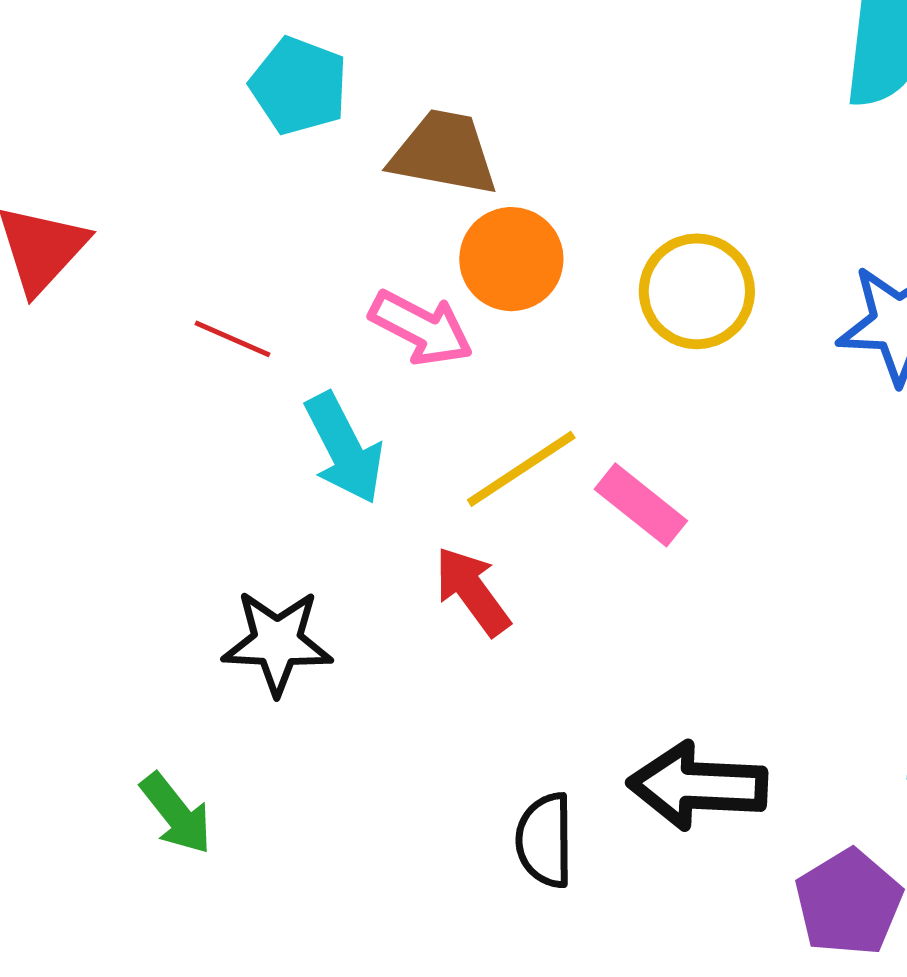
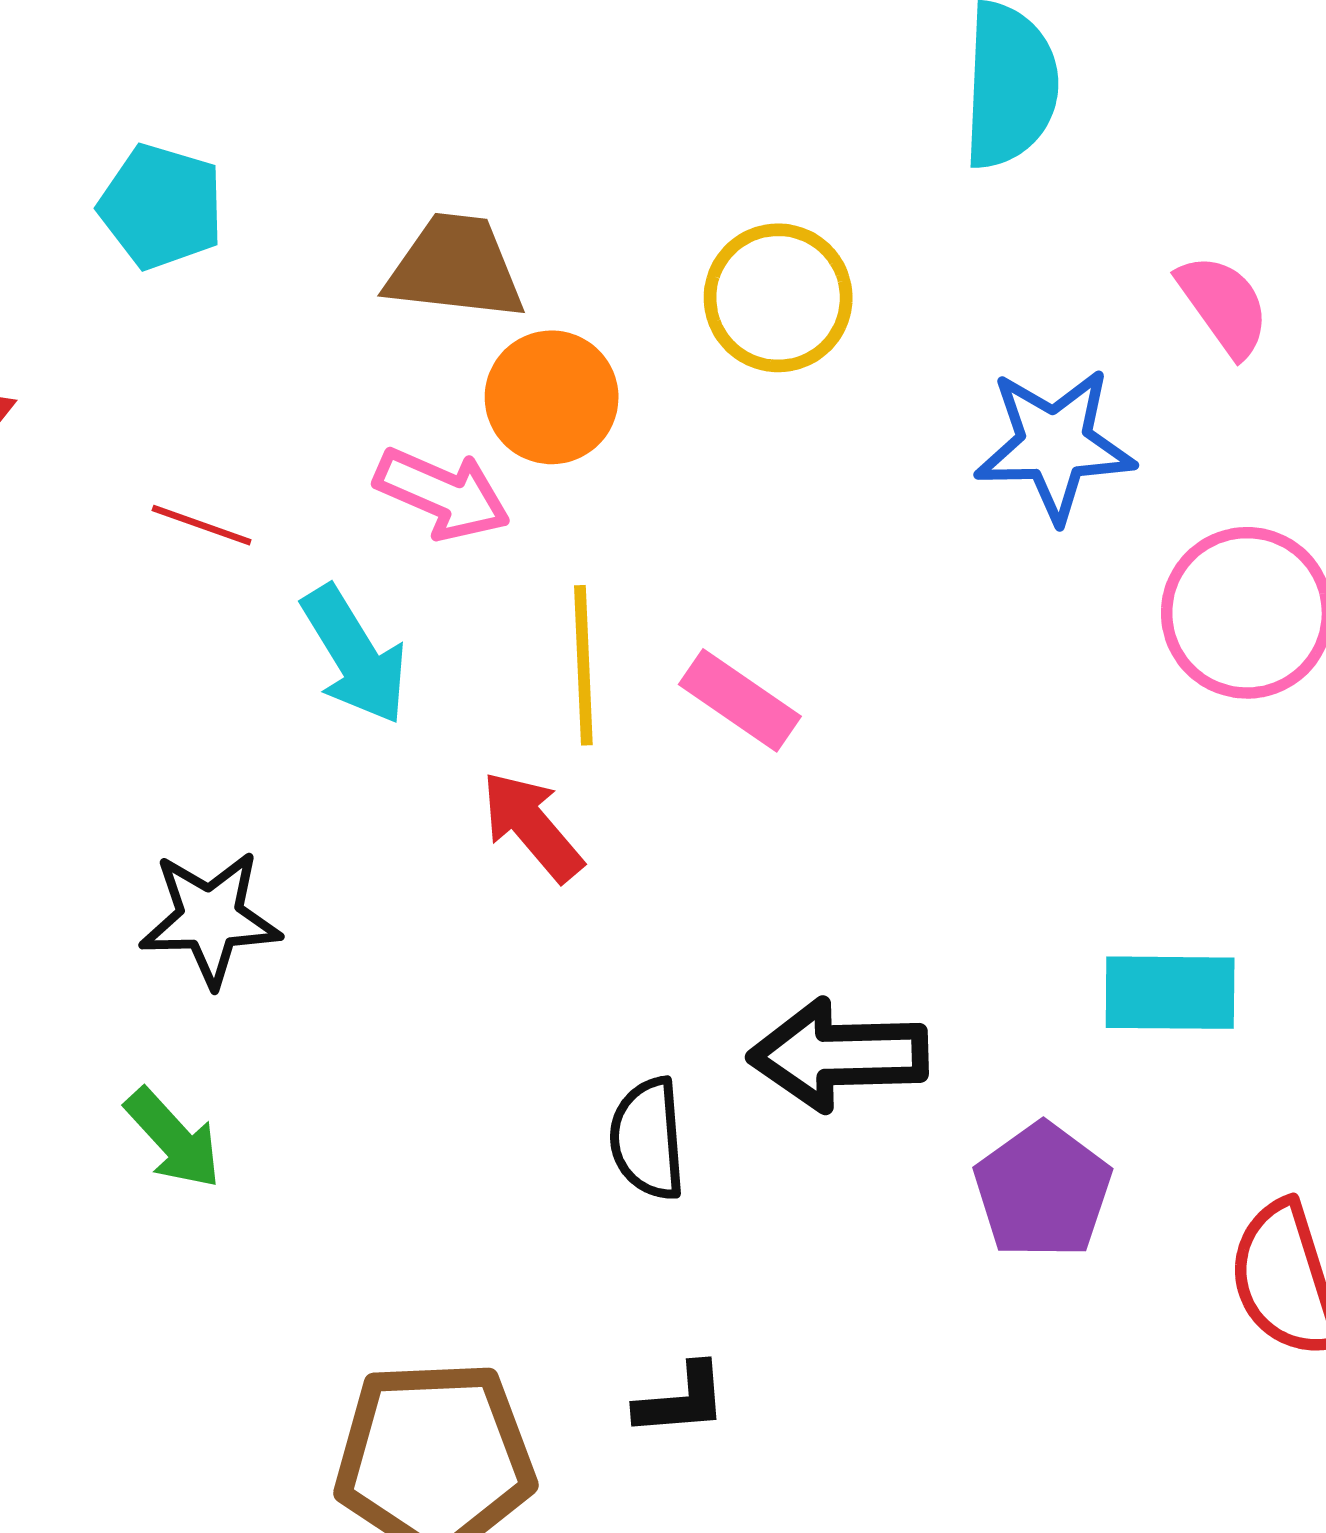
cyan pentagon: (299, 86) -> (161, 207), moved
yellow circle: (697, 291) -> (778, 298), moved
yellow line: (521, 469) -> (583, 665), turned -55
black star: (277, 642) -> (210, 918), moved

